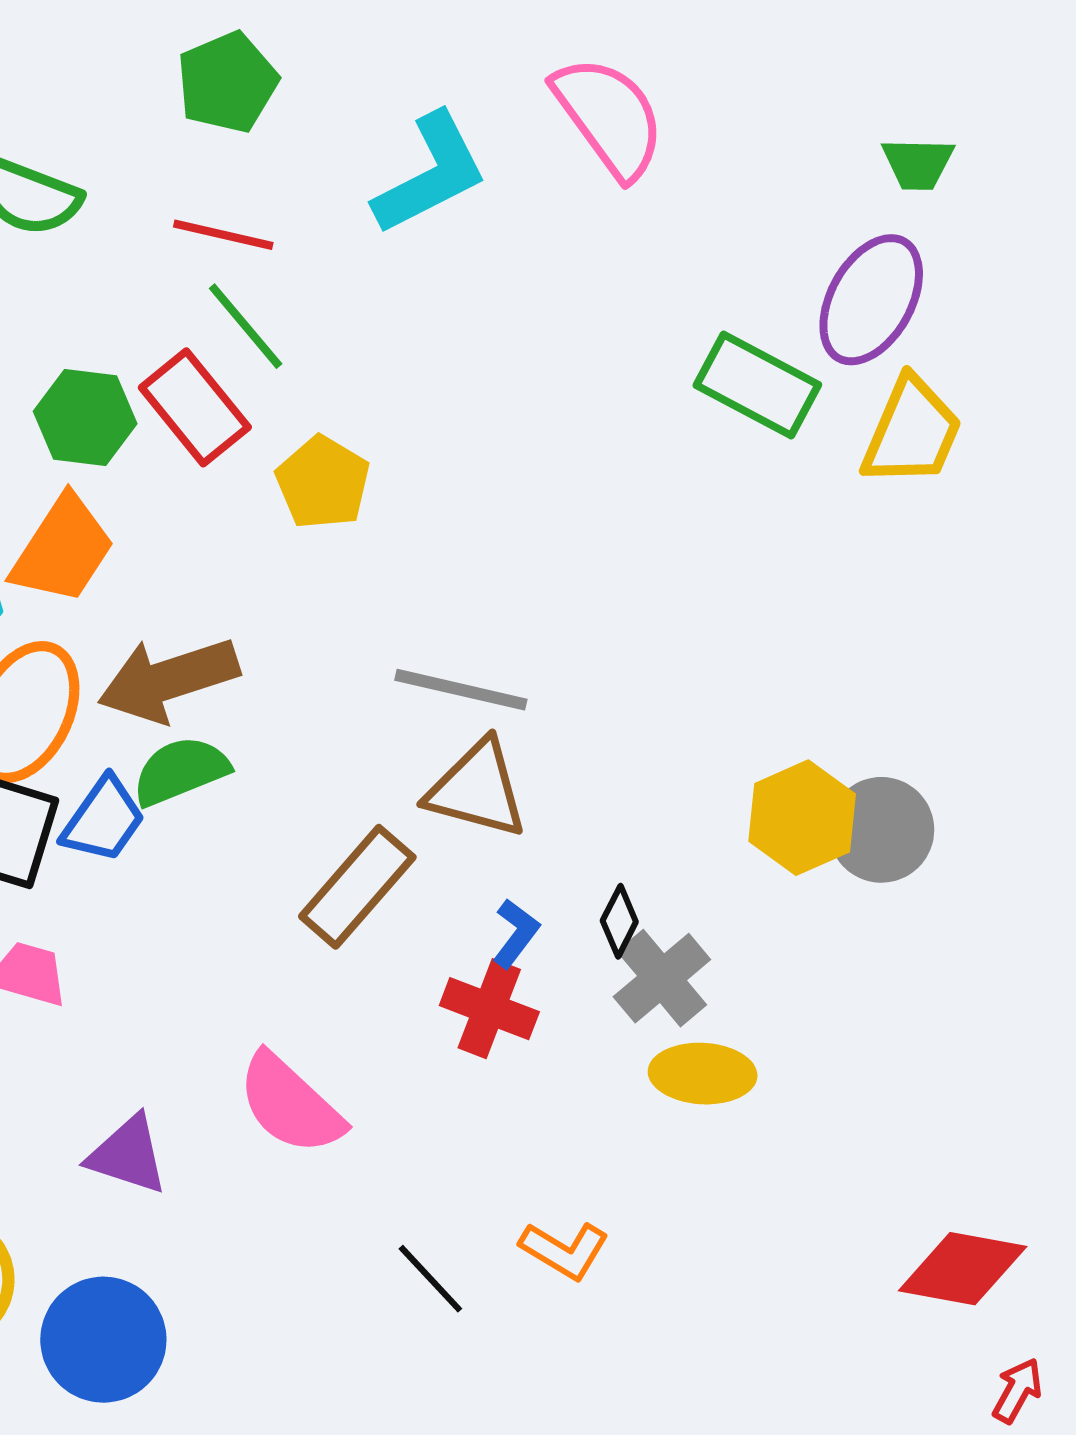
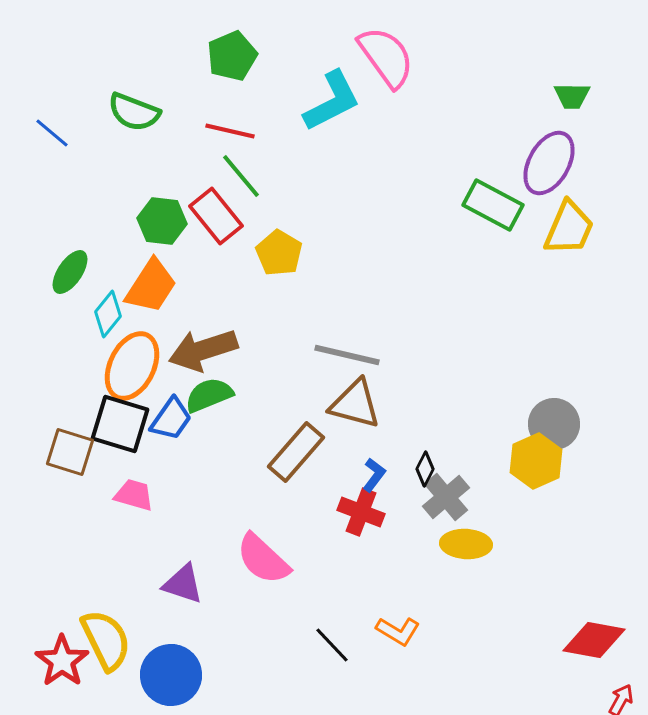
pink semicircle: (609, 117) -> (386, 57), moved
yellow hexagon: (802, 818) -> (536, 461), moved

